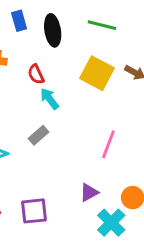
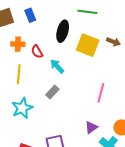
black ellipse: (53, 30) -> (63, 31), moved, turned 30
red semicircle: (36, 74) -> (37, 52), moved

